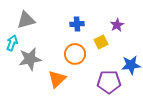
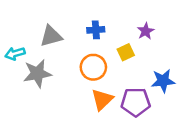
gray triangle: (26, 20) -> (51, 36), moved
cyan arrow: (12, 43) -> (15, 54), turned -126
orange triangle: (57, 79) -> (102, 100), moved

